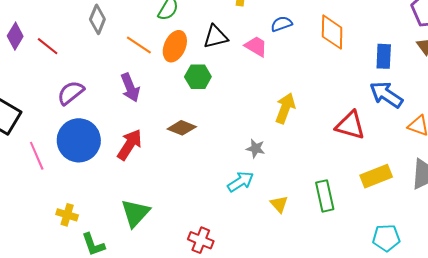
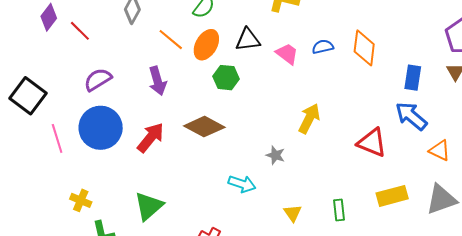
blue semicircle: (281, 24) -> (323, 47), moved
brown diamond: (182, 128) -> (204, 127), size x1.4
cyan arrow: (240, 182) -> (242, 184), moved, turned 44
green rectangle: (325, 196) -> (339, 210), size x0.7

